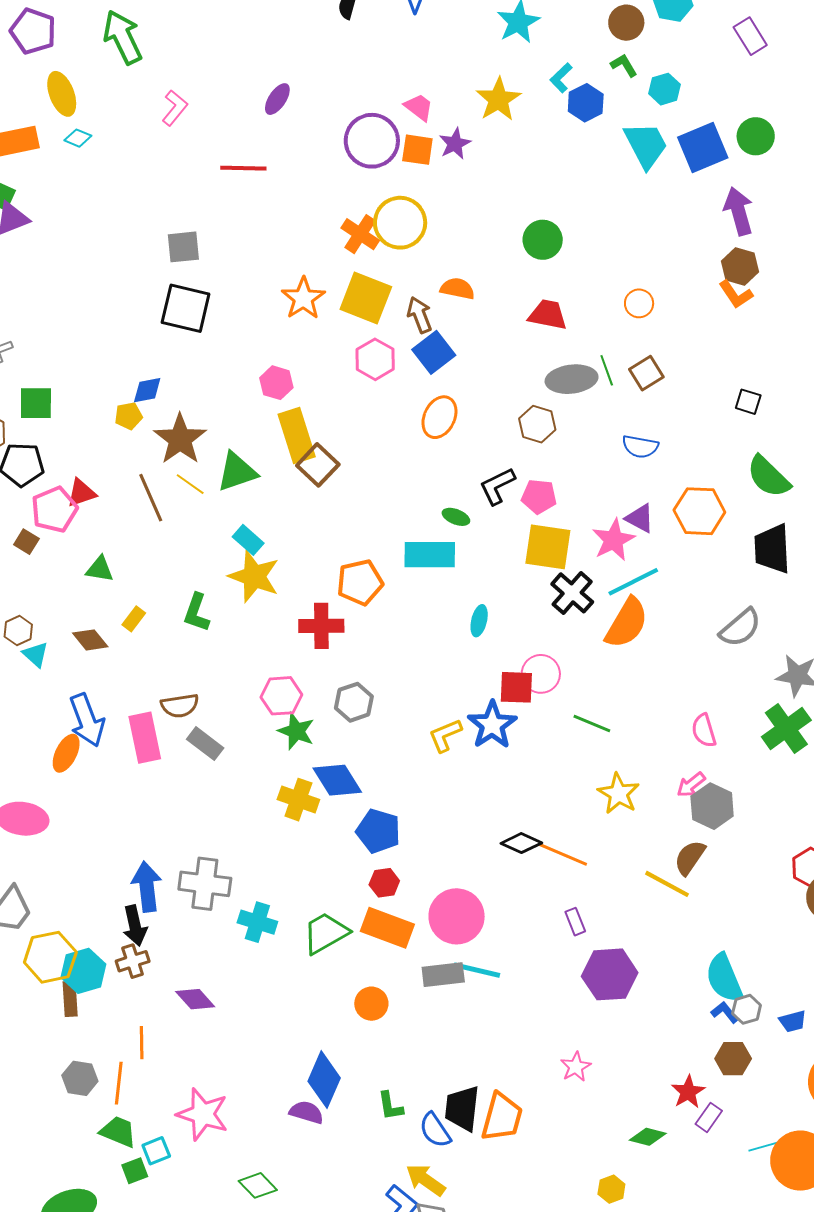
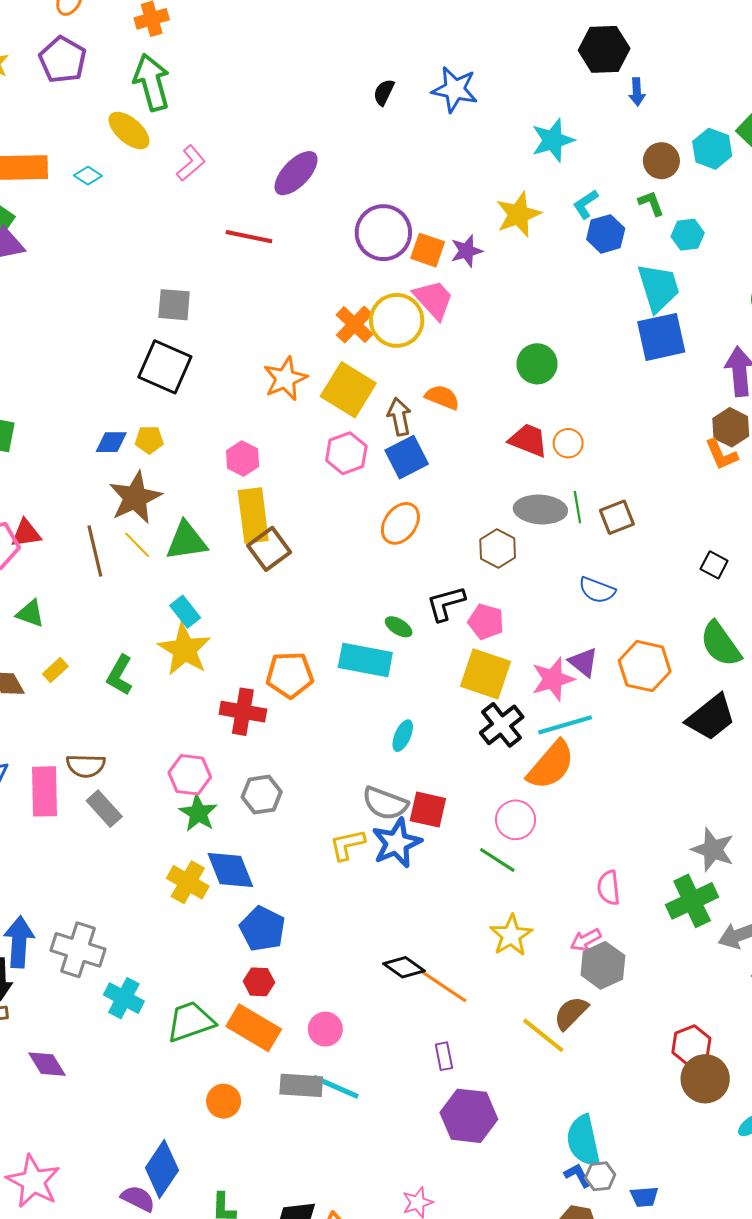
yellow ellipse: (62, 94) -> (129, 130), moved, turned -39
purple ellipse: (277, 99) -> (296, 173), size x1.5
pink trapezoid: (419, 107) -> (433, 300), moved, size x1.4
blue square: (703, 147) -> (661, 337), moved
orange circle: (639, 303) -> (568, 443), moved
yellow pentagon: (128, 416) -> (149, 440), moved
black trapezoid: (772, 549) -> (711, 717), turned -136
gray semicircle: (740, 628) -> (385, 803), moved, turned 51
pink circle: (541, 674) -> (516, 820), moved
pink circle: (457, 916) -> (325, 1029), size x0.6

